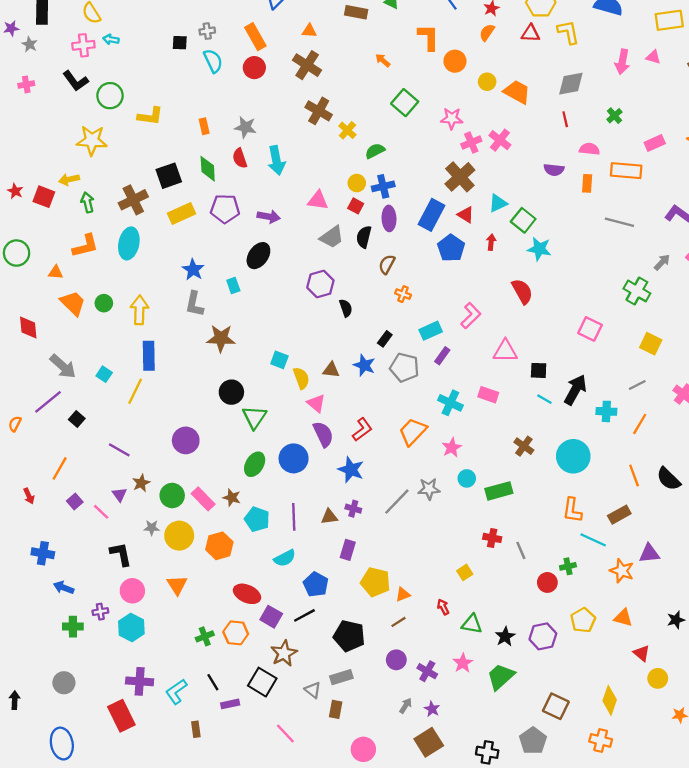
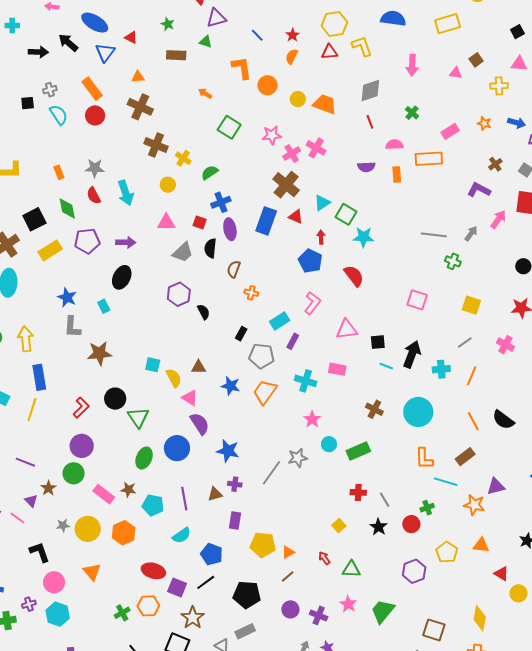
pink triangle: (653, 57) -> (456, 73), moved
yellow circle: (357, 183) -> (168, 185), moved
gray line: (619, 222) -> (434, 235), moved
blue pentagon: (451, 248) -> (310, 261), moved
green cross: (637, 291) -> (453, 261), size x0.7
blue star: (364, 365) -> (231, 386), moved
red L-shape: (362, 429) -> (81, 408), moved
orange trapezoid: (413, 432) -> (265, 392), moved
green circle: (172, 496) -> (74, 473), moved
black star: (505, 636) -> (378, 527), moved

